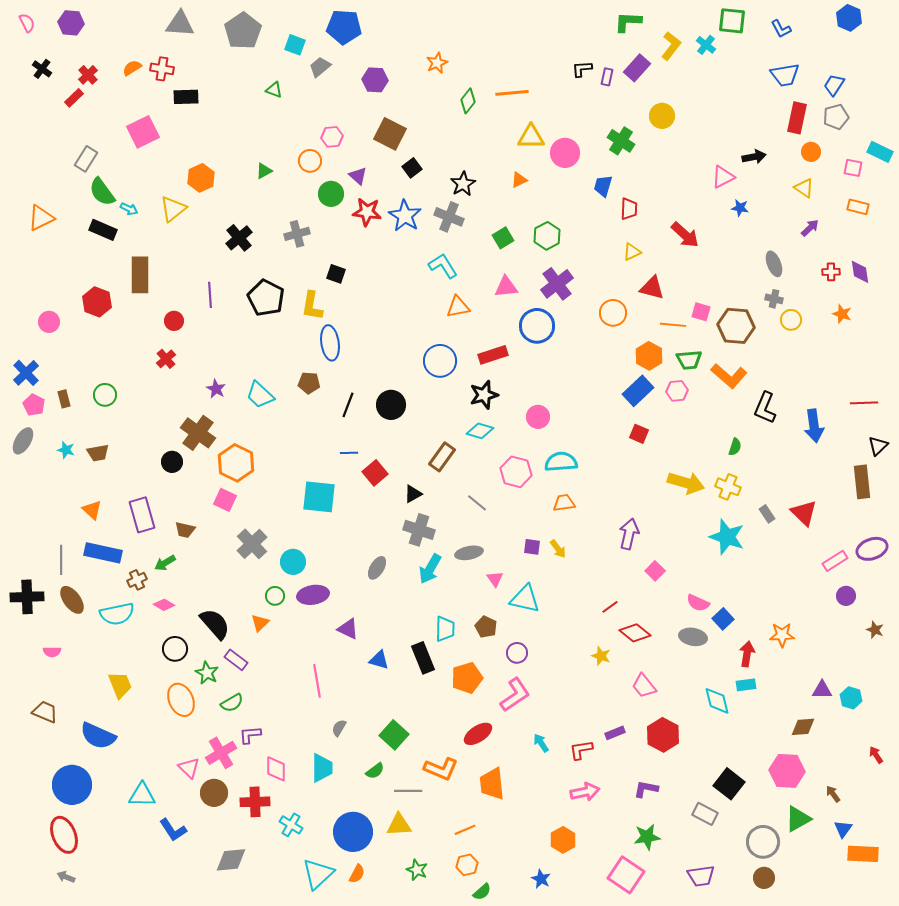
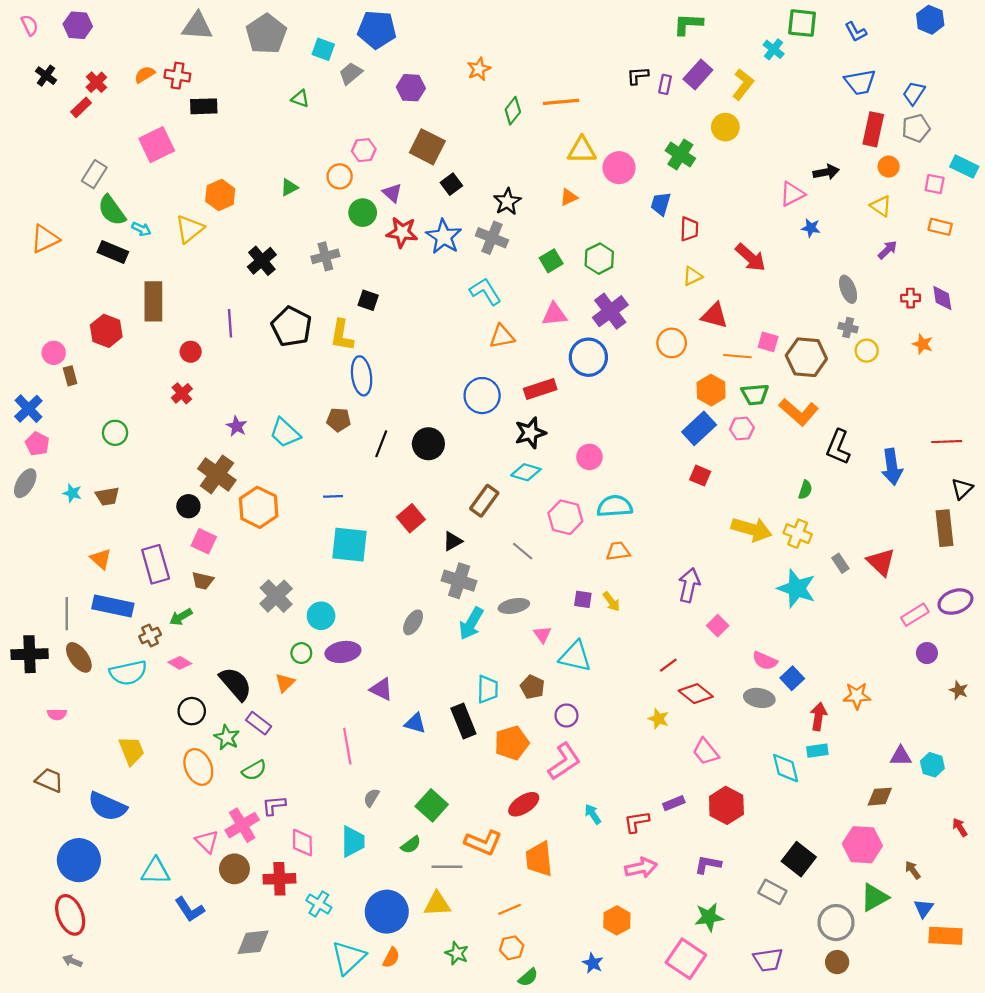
yellow L-shape: (671, 46) -> (743, 84), moved
brown rectangle: (64, 399) -> (70, 376), moved
blue line: (349, 453) -> (333, 496), moved
pink square: (225, 500) -> (204, 541), moved

